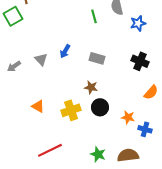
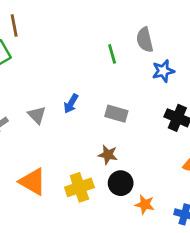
blue star: (138, 23) -> (163, 71), moved
orange triangle: (38, 106) -> (33, 182), size x1.5
orange star: (128, 117) -> (145, 204), moved

